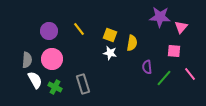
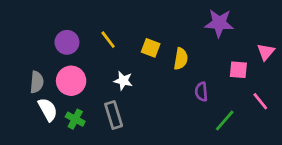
pink triangle: (181, 27) -> (266, 52), moved
white star: (110, 53) -> (123, 81), moved
green line: (164, 78) -> (225, 120), moved

